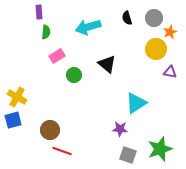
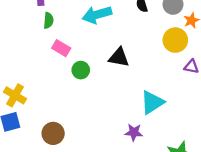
pink rectangle: (57, 56) -> (61, 48), turned 63
black triangle: (107, 64) -> (119, 57), turned -30

